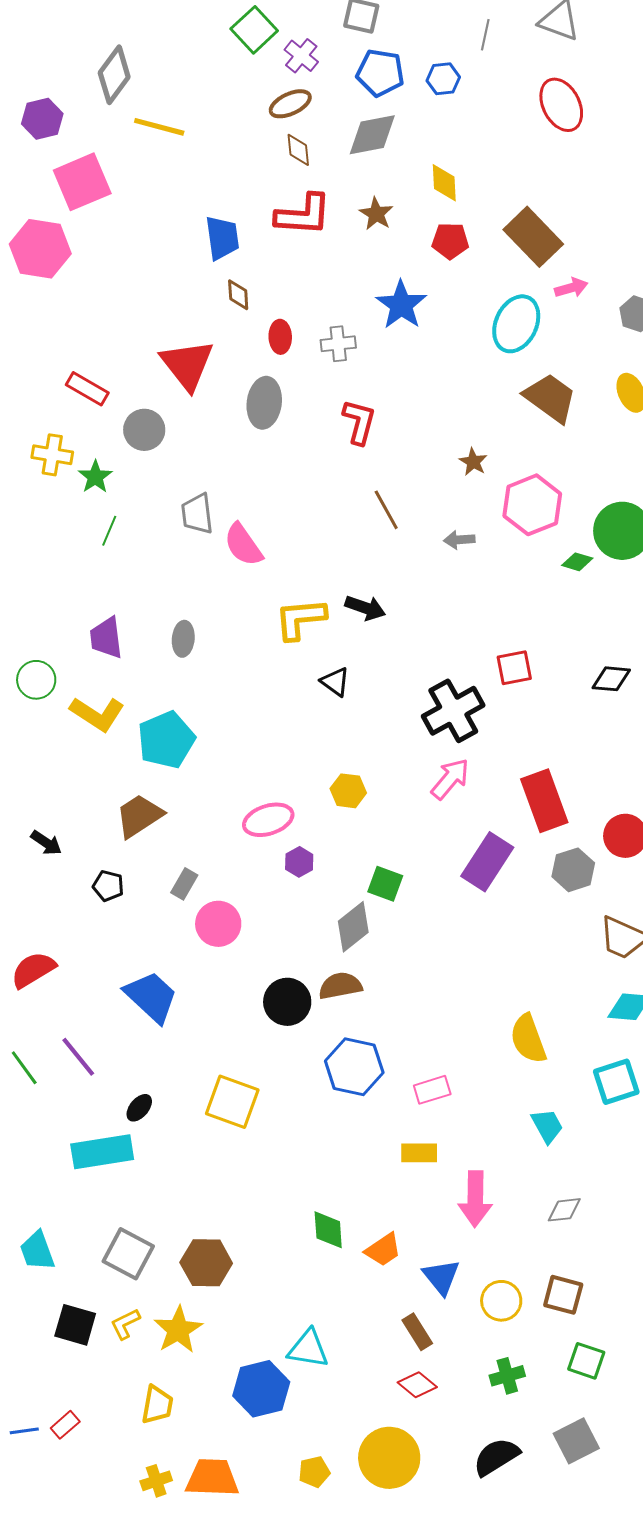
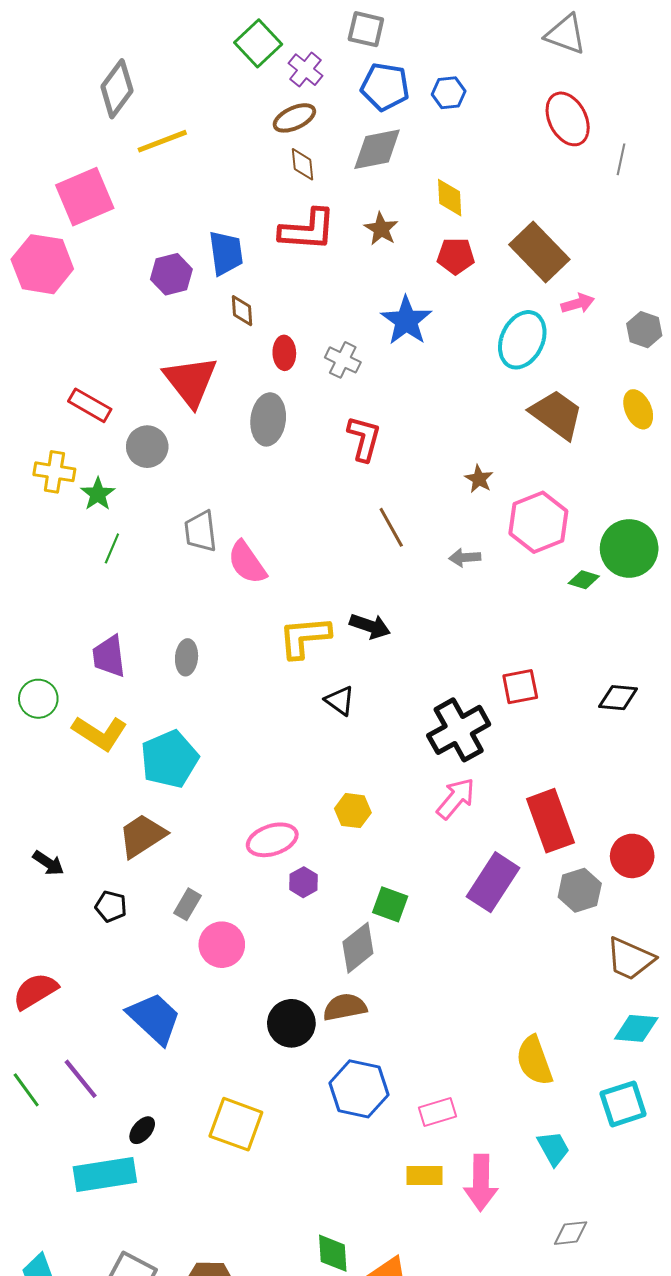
gray line: (485, 35) -> (621, 159), moved
purple hexagon: (42, 119) -> (171, 274), moved
yellow line: (159, 127) -> (162, 141), turned -36
gray cross: (338, 344) -> (343, 360), turned 32
pink arrow: (475, 1199) -> (481, 1183), moved

